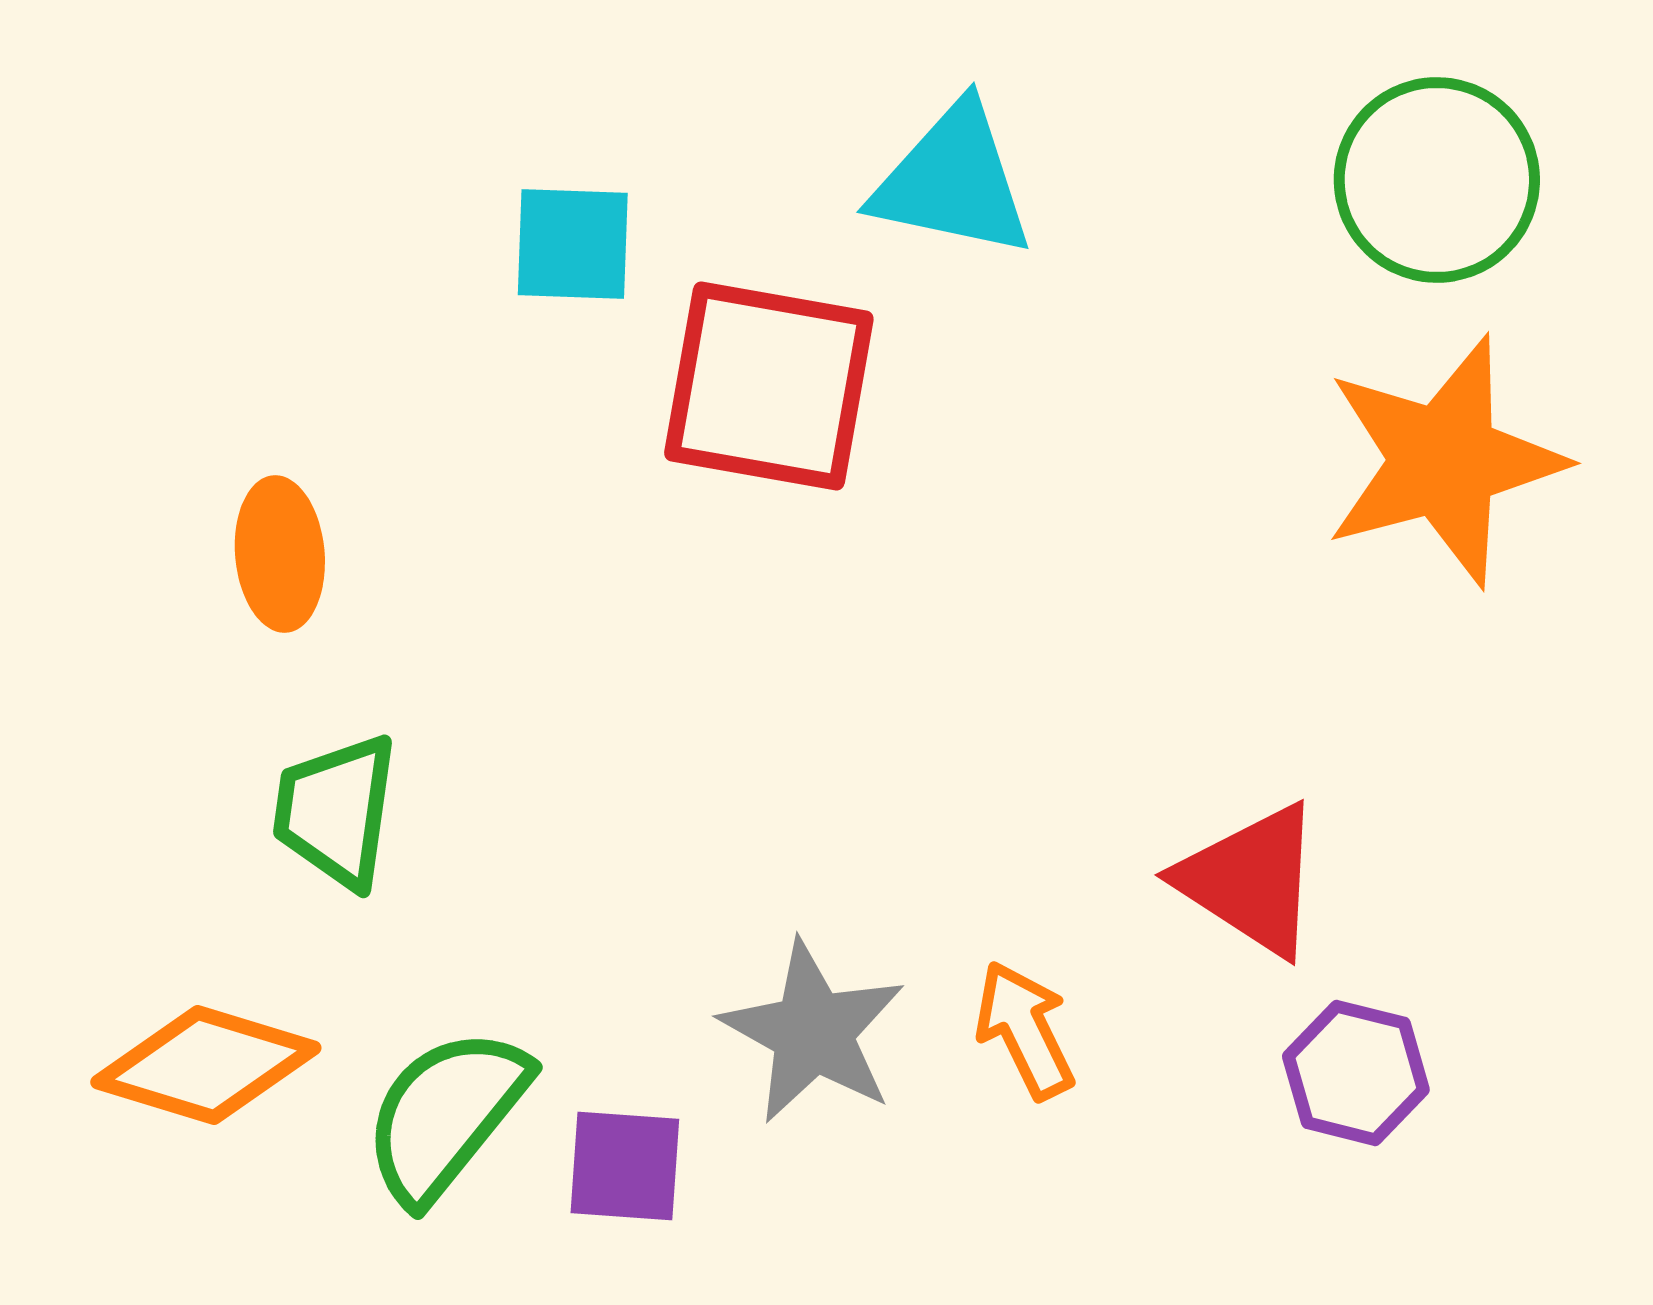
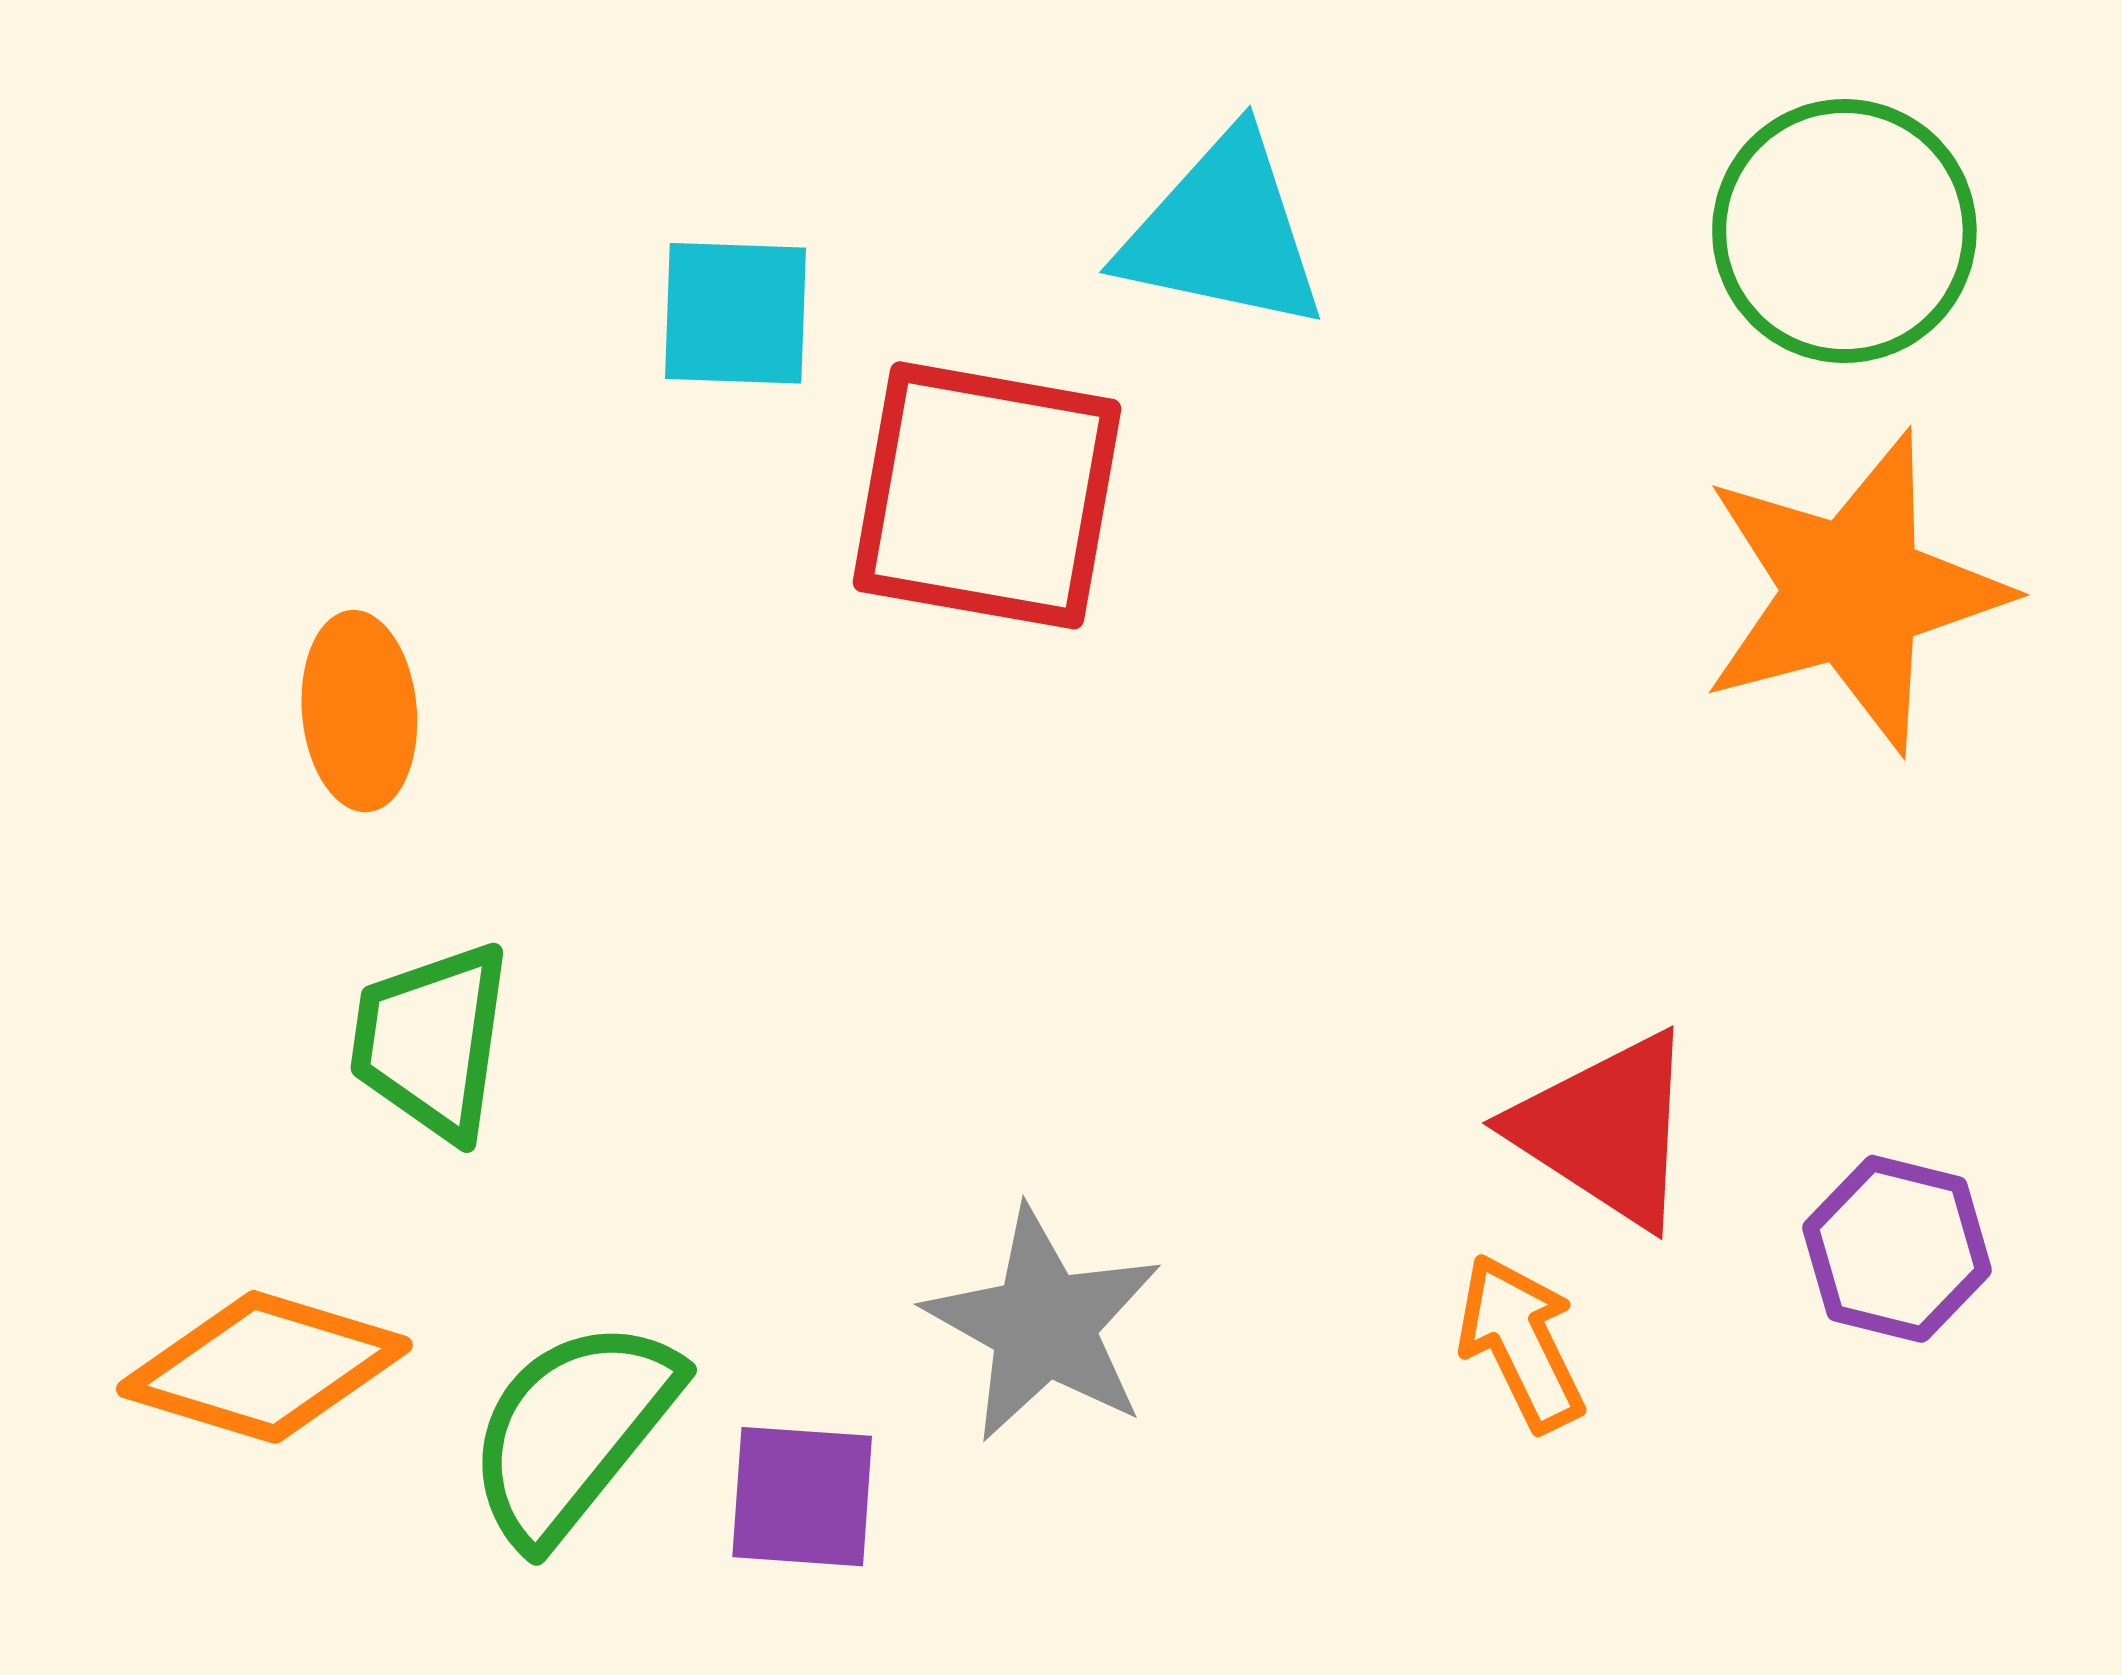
orange arrow: (1025, 1030) -> (1521, 1343), moved
purple hexagon: (1356, 1073) -> (1897, 1249), moved

